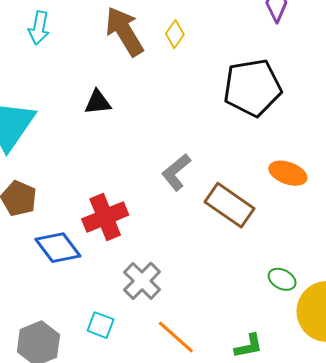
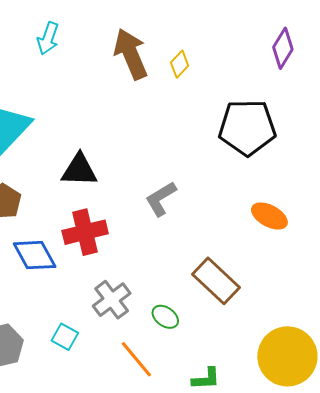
black triangle: (98, 102) -> (79, 170), moved, size x1.4
brown rectangle: (230, 205) -> (216, 281), moved
green ellipse: (282, 279) -> (165, 317), moved

